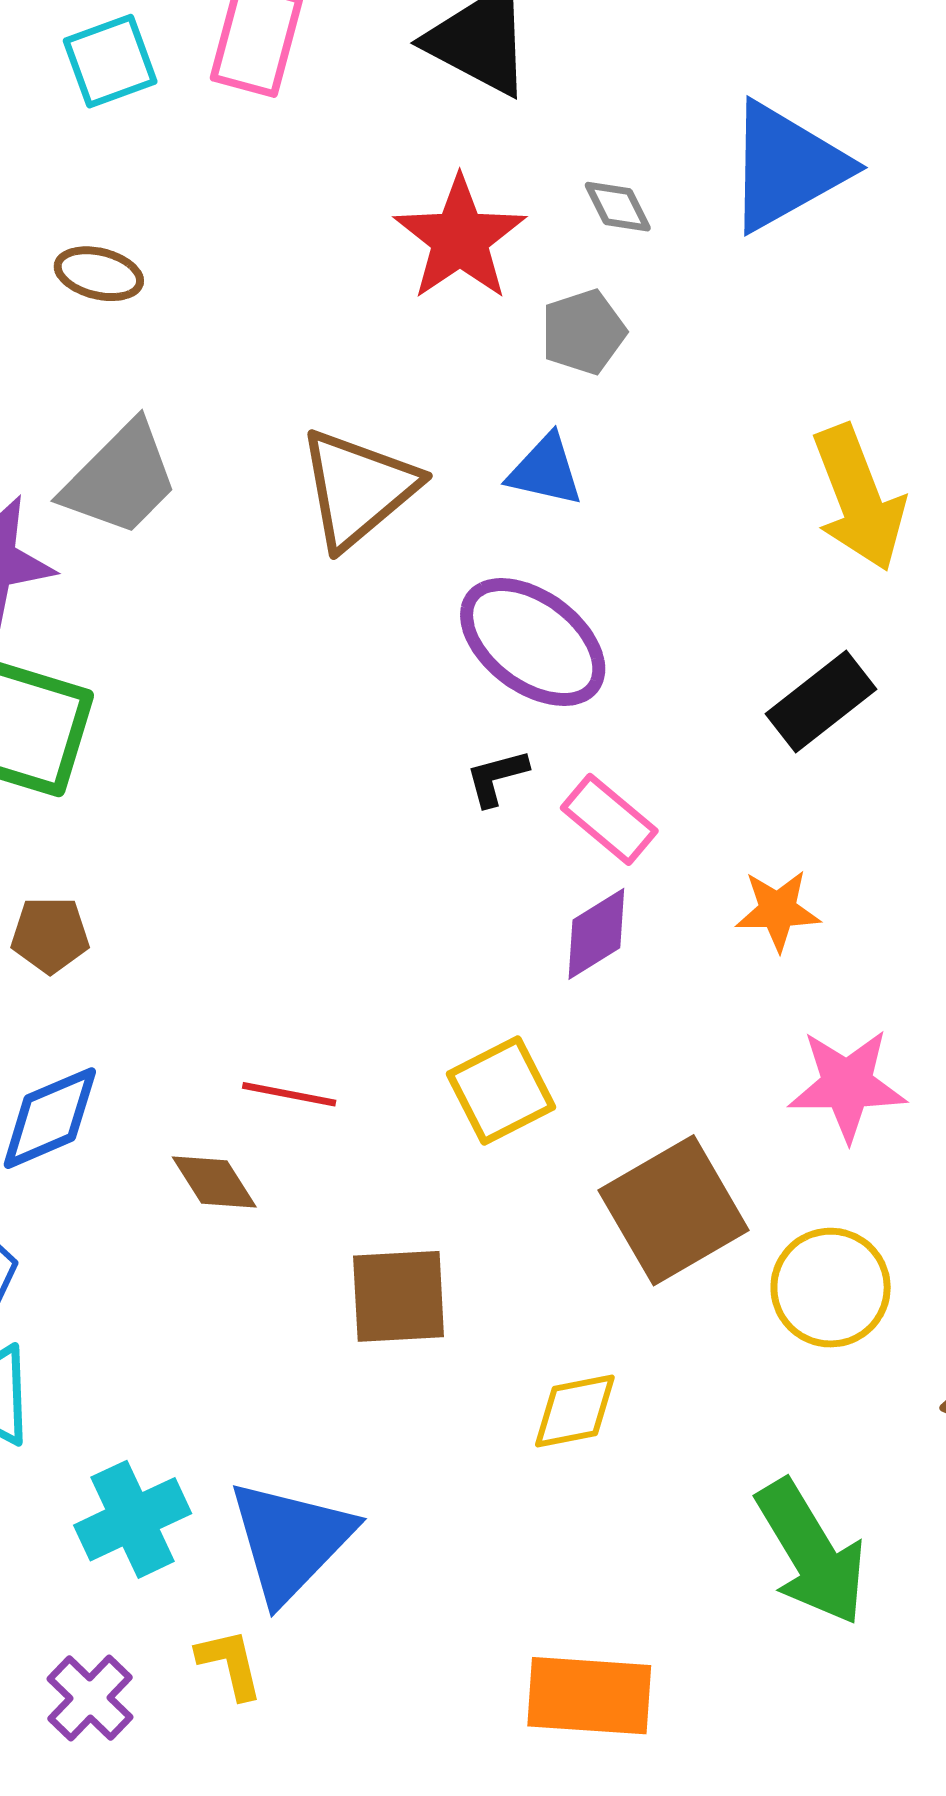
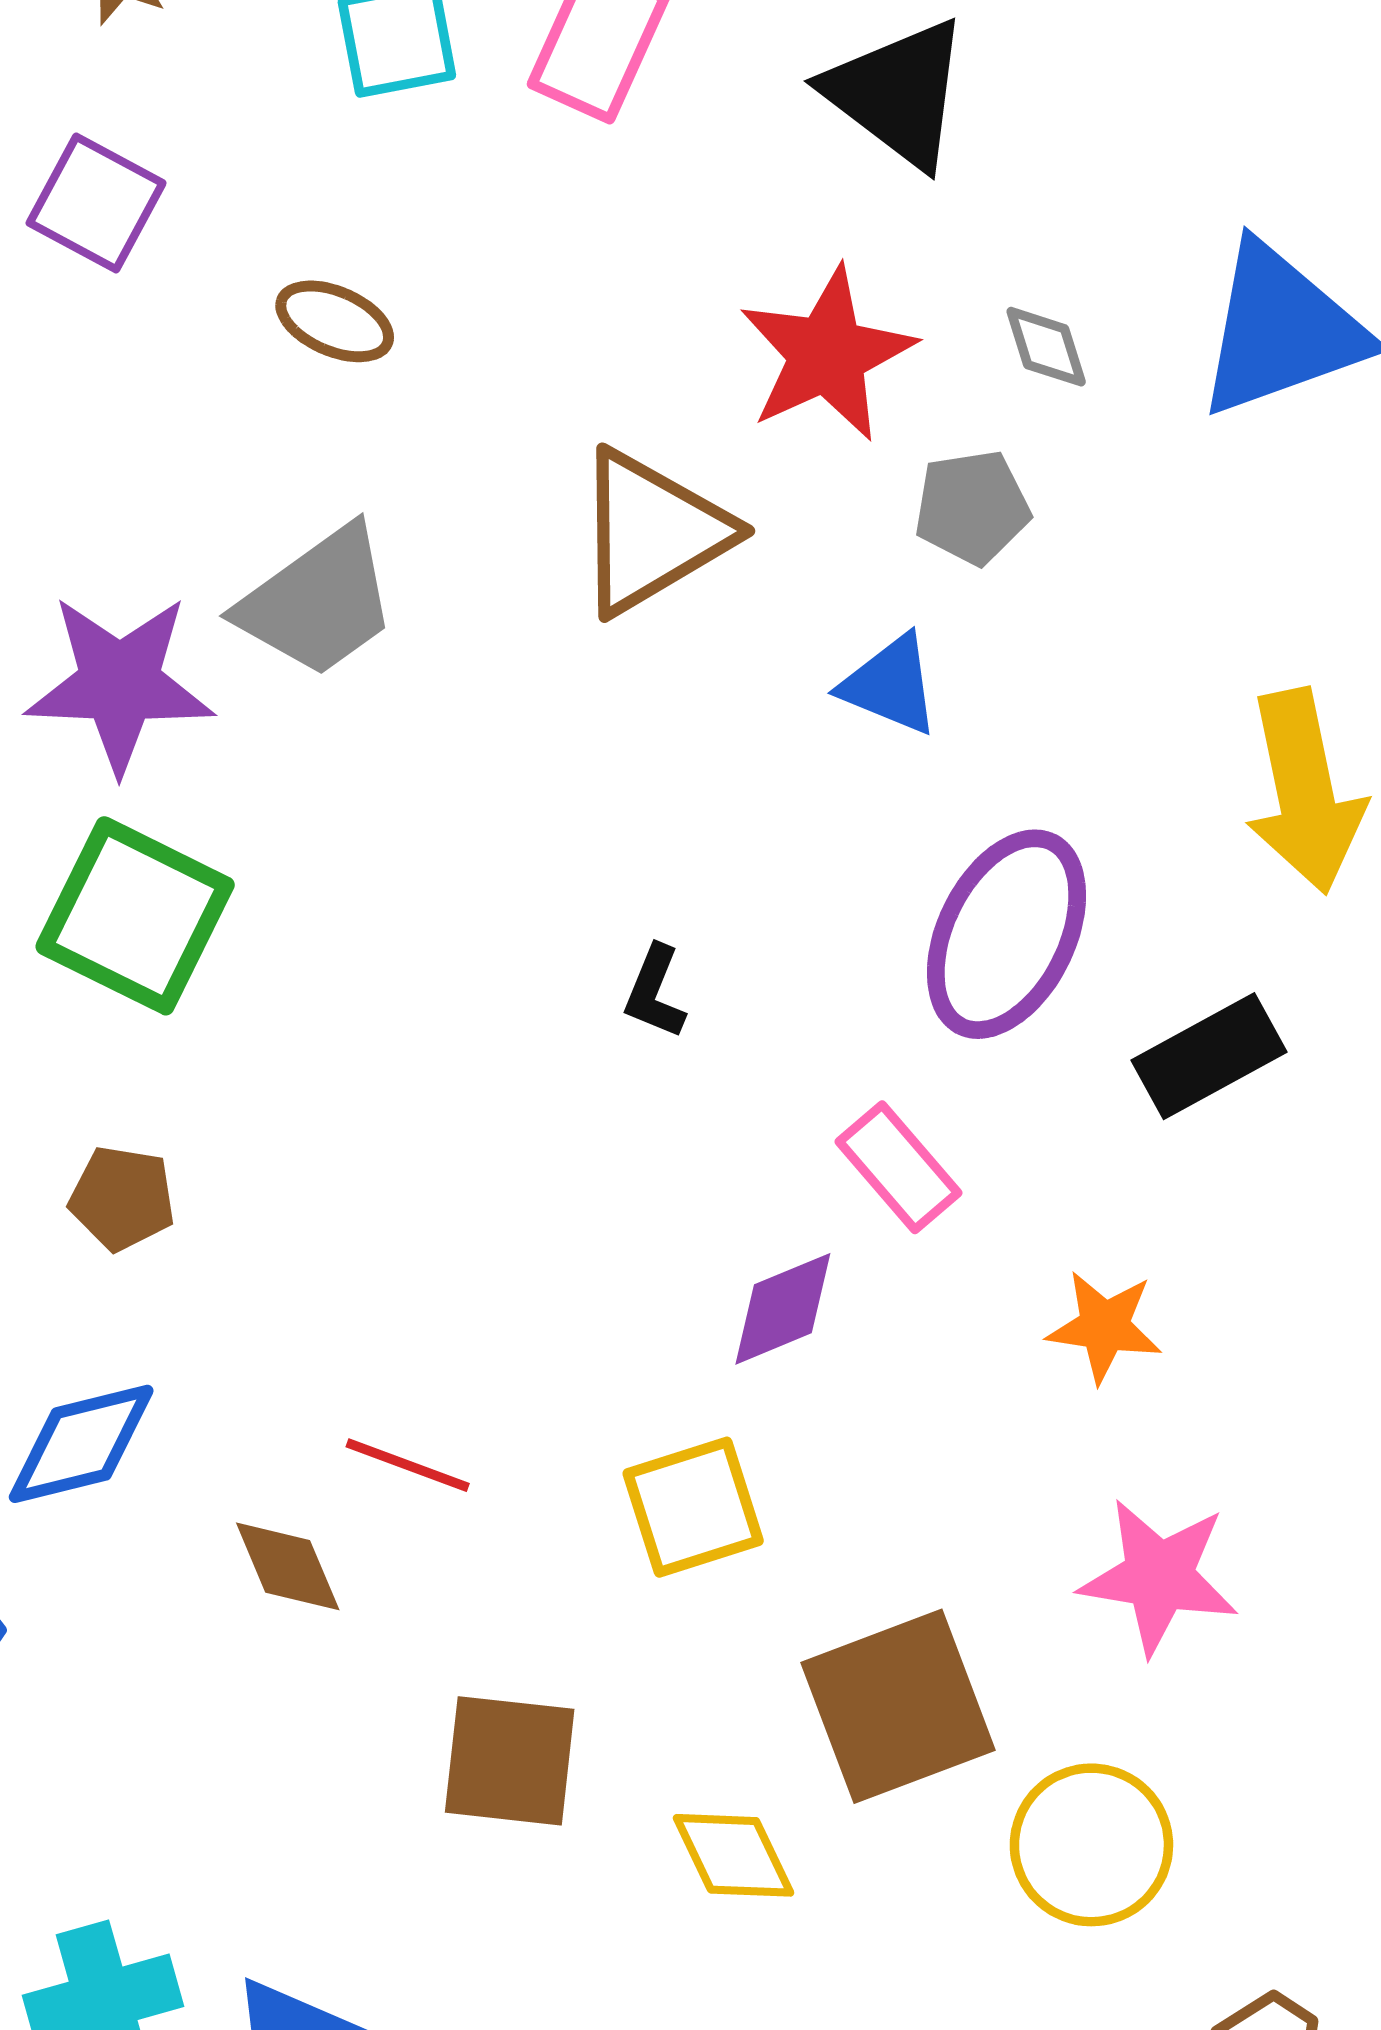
brown triangle: (358, 488) -> (652, 532), moved
purple ellipse: (533, 642) -> (1007, 934), moved, turned 70
black L-shape: (497, 777) -> (655, 992), moved, turned -62
purple diamond: (596, 934) -> (783, 1309), moved
yellow diamond: (575, 1411) -> (734, 1855), moved, turned 66

